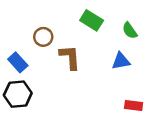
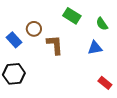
blue rectangle: (18, 62) -> (14, 40), moved
red rectangle: (134, 106) -> (105, 83), turned 32

